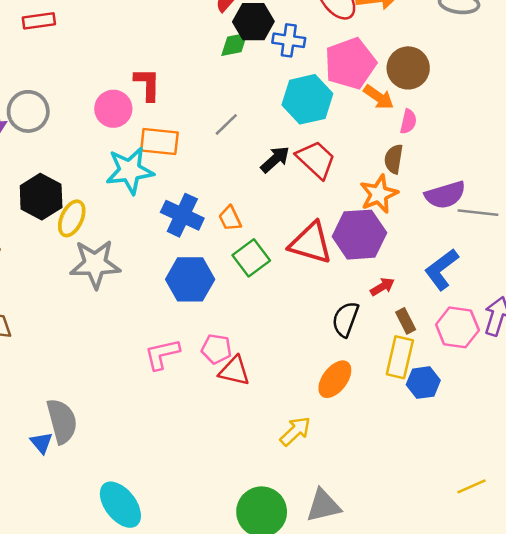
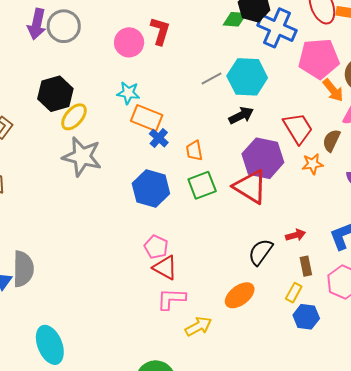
blue cross: (289, 40) -> (277, 28), size x1.5
cyan hexagon: (307, 99) -> (247, 77), moved
orange rectangle: (159, 141) -> (147, 118), moved
red trapezoid: (316, 160) -> (298, 128), moved
cyan star: (130, 171) -> (128, 93), size x0.6
orange star: (379, 194) -> (313, 164), size x0.7
blue cross: (182, 215) -> (159, 138), size x0.6
purple hexagon: (359, 235) -> (263, 158), moved
pink L-shape: (162, 354) -> (171, 299), moved
yellow rectangle: (400, 357) -> (294, 293), size x0.6

